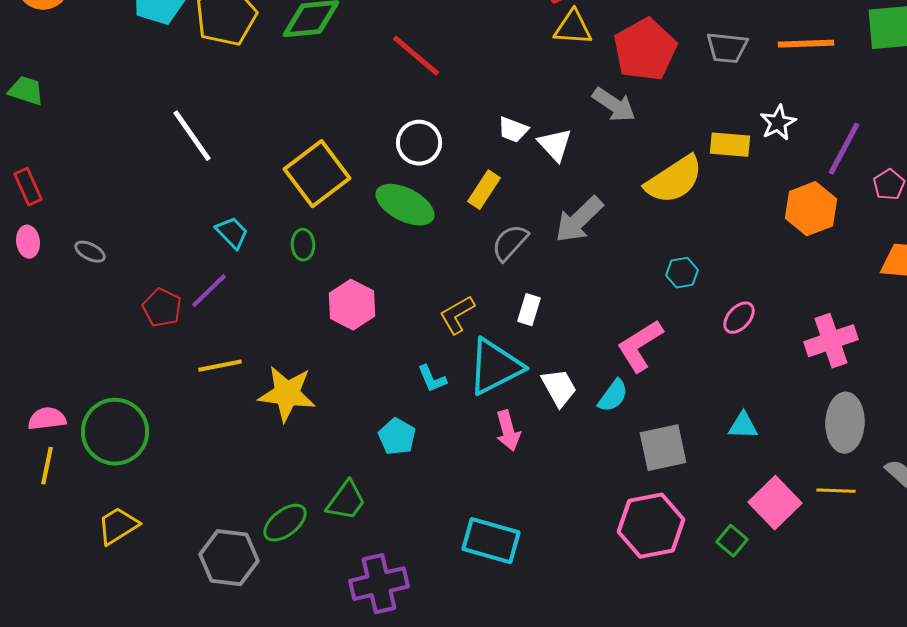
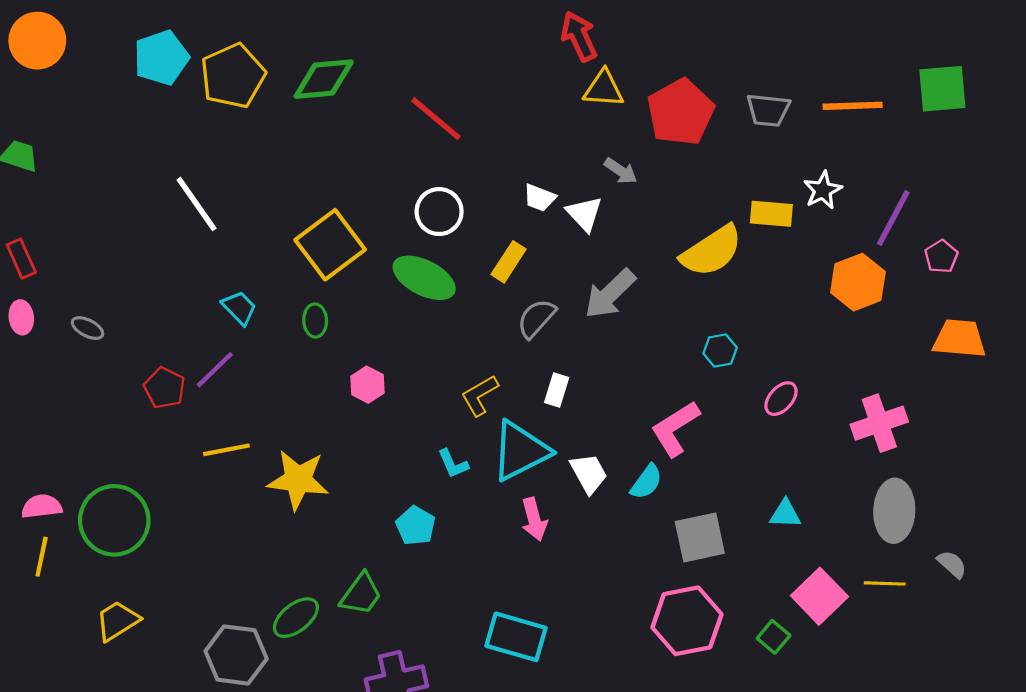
gray arrow: (614, 105) -> (621, 171), moved, size x0.7
pink hexagon: (352, 305) -> (367, 385), size x0.7

